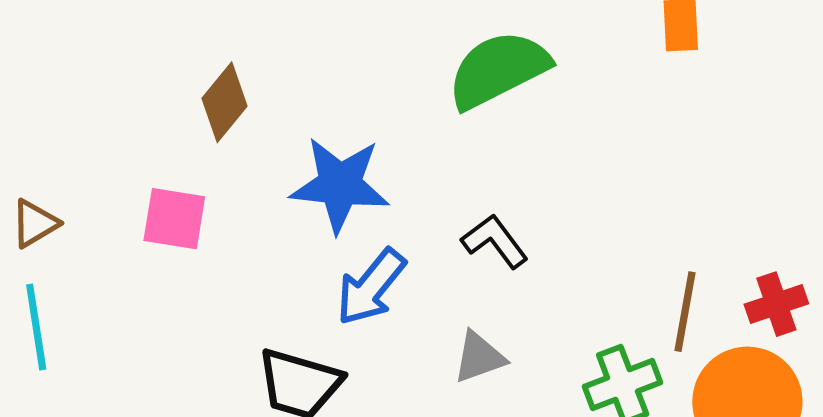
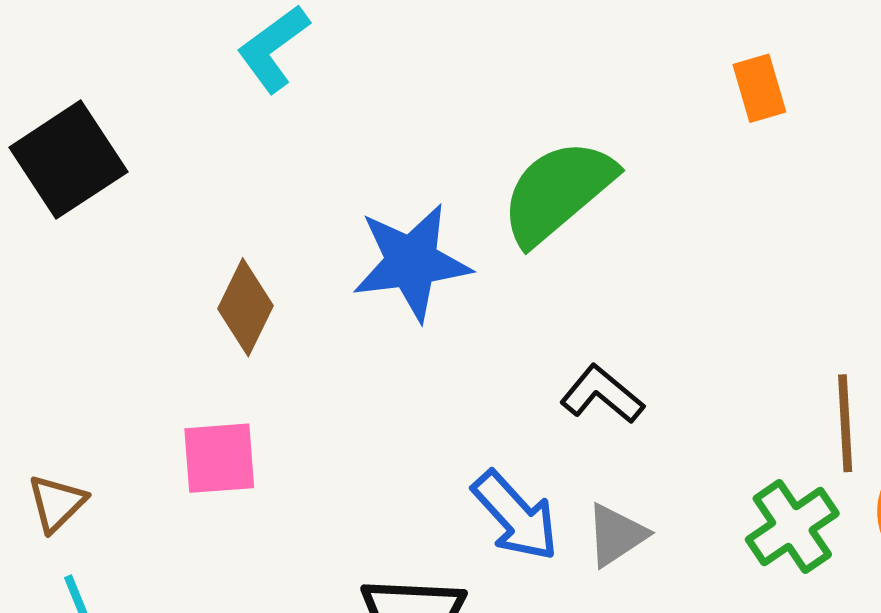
blue star: (340, 185) -> (412, 262), moved
blue arrow: (371, 287) -> (515, 516), moved, turned -68

